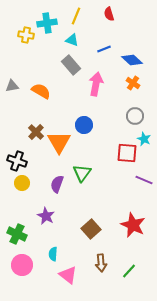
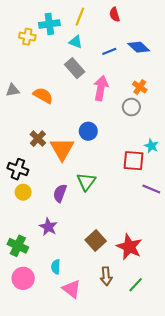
blue diamond: (132, 60) -> (139, 47), moved
gray circle: (135, 116) -> (131, 107), moved
red star: (133, 225) -> (129, 247), moved

